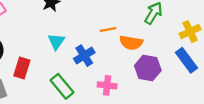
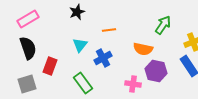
orange line: (108, 29) -> (109, 30), moved
pink cross: (107, 85) -> (133, 84), moved

